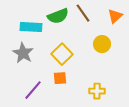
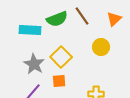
gray star: (23, 53) -> (34, 64), moved

